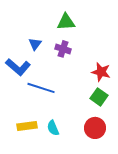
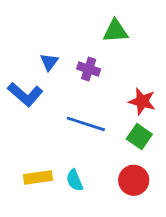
green triangle: (66, 22) -> (115, 31), moved
blue line: (41, 88) -> (86, 124), moved

